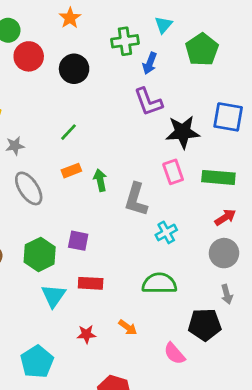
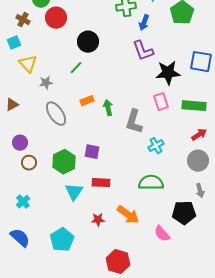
black circle: (74, 69) -> (88, 42), moved
green line: (69, 132) -> (76, 68), moved
orange arrow: (128, 327) -> (128, 215), size x1.6

